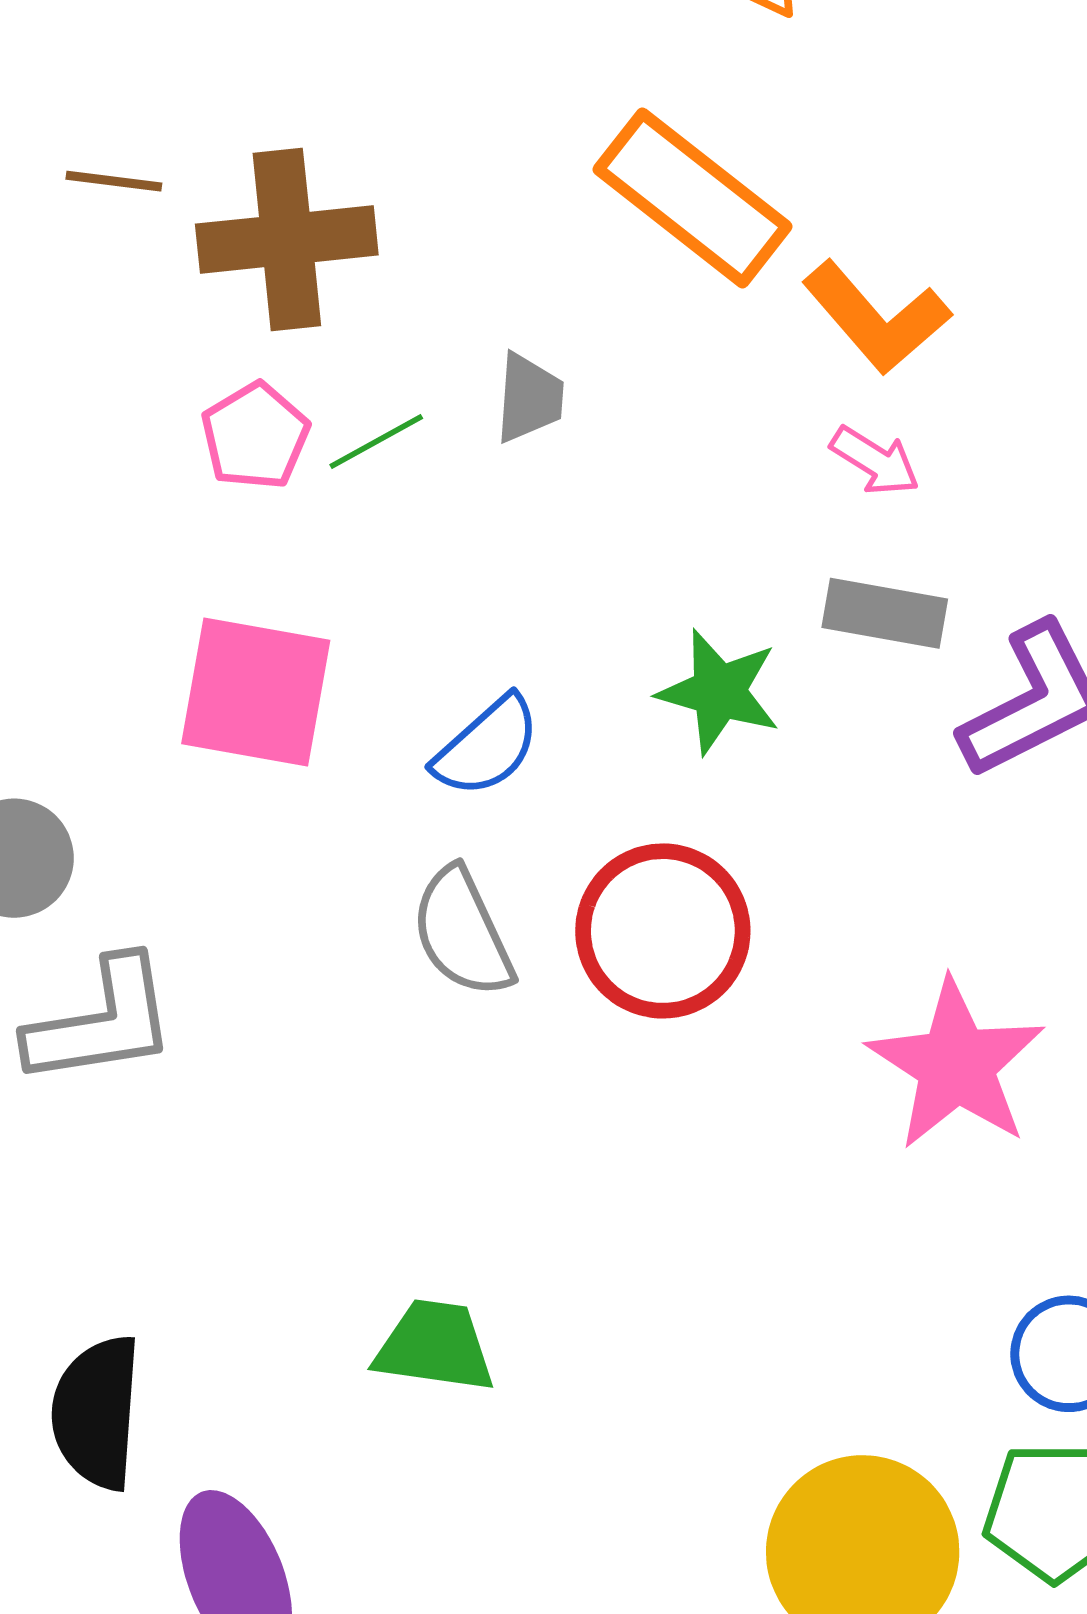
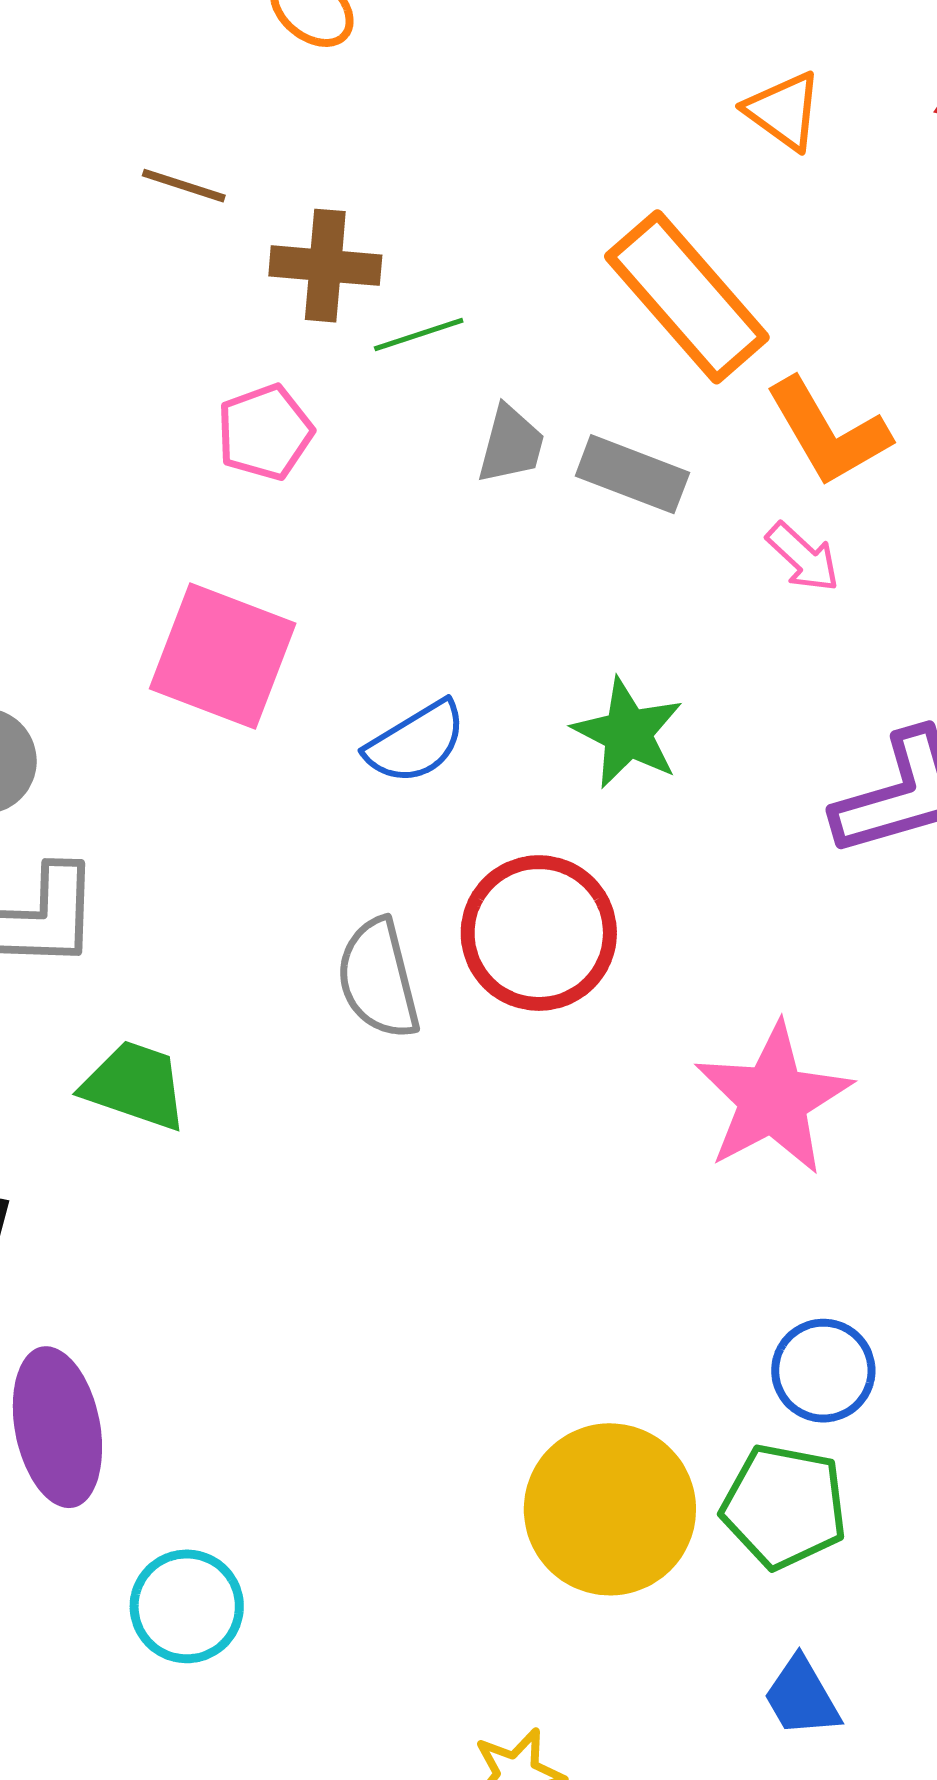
brown cross: (287, 240) -> (325, 266), size x0.7
green line: (376, 442) -> (419, 334), moved
gray rectangle: (885, 613) -> (632, 474), moved
gray semicircle: (462, 932) -> (378, 979), moved
green trapezoid: (435, 1346) -> (135, 1085), moved

